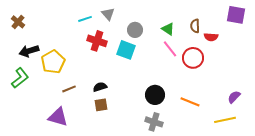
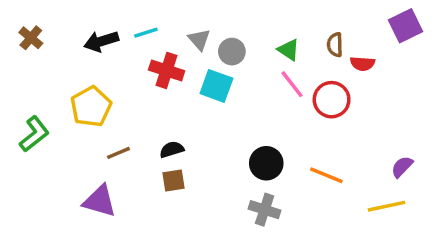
gray triangle: (108, 14) -> (199, 40), moved
purple square: (236, 15) -> (405, 26), turned -36
black arrow: (29, 51) -> (101, 41), moved

